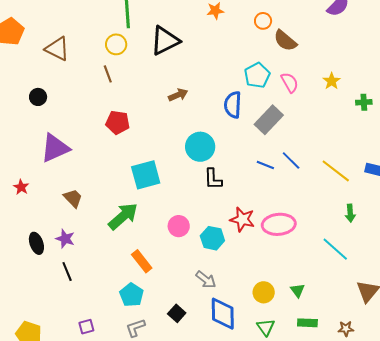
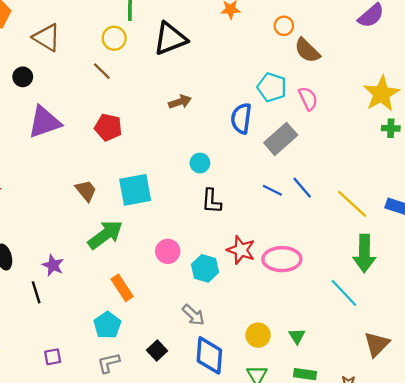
brown line: (108, 74) -> (102, 71), turned -30
cyan pentagon: (257, 75) -> (272, 87), turned -30
yellow star: (332, 81) -> (381, 94), moved, size x1.8
black circle: (38, 97) -> (23, 77), moved
cyan circle: (200, 147) -> (200, 163), size x0.6
purple triangle: (55, 148) -> (44, 122), moved
brown trapezoid: (73, 198) -> (86, 191), moved
green arrow: (350, 213) -> (364, 253), size x1.8
purple star: (65, 239) -> (53, 265), moved

